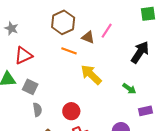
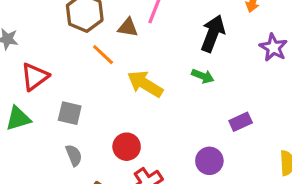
orange line: (69, 51) -> (103, 55), turned 35
gray square: (30, 87) -> (70, 113), moved
green arrow: (129, 89) -> (203, 76), moved

